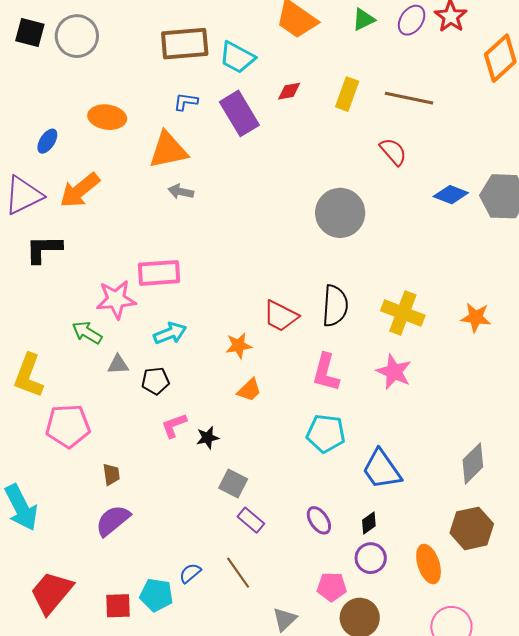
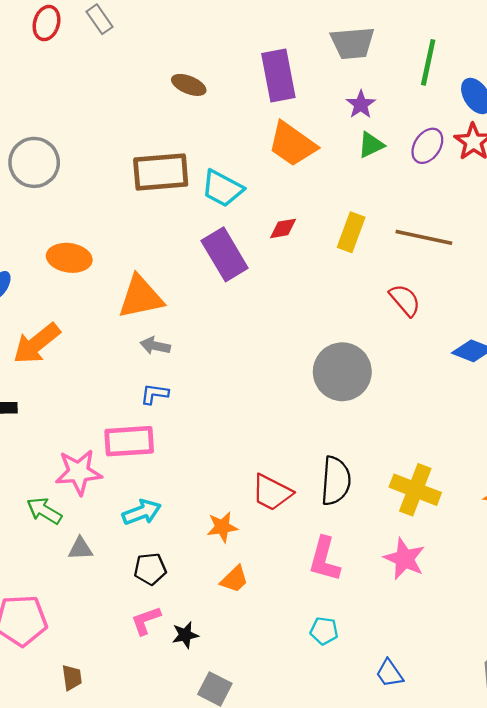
blue L-shape: (186, 102) -> (155, 394), moved
black pentagon: (155, 381) -> (150, 569), moved
cyan pentagon: (326, 434) -> (324, 631), size x0.6
blue trapezoid: (382, 469) -> (389, 673), size x0.6

